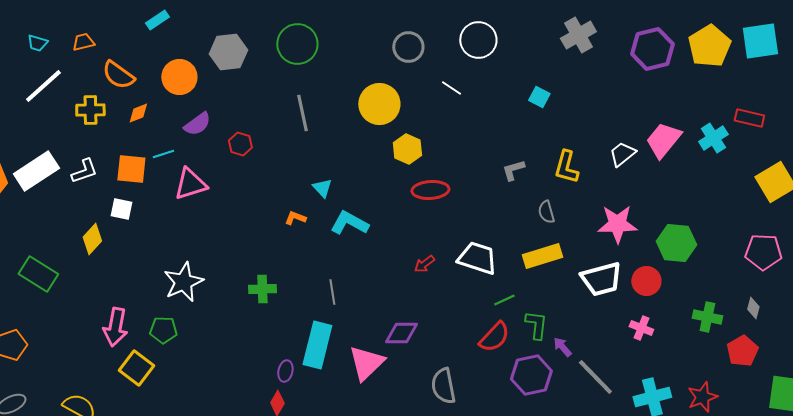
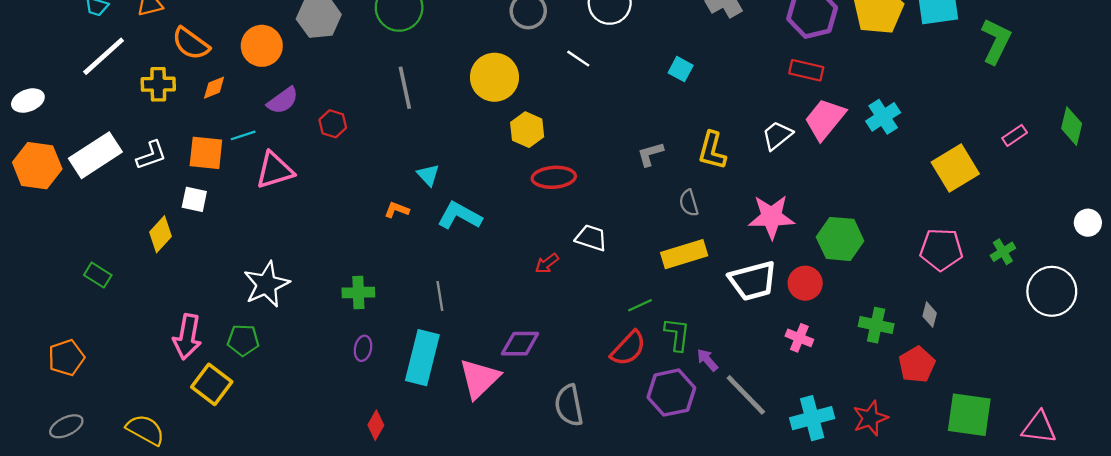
red rectangle: (749, 118) -> (806, 70), moved
white trapezoid: (477, 258) -> (591, 238), moved, size x0.7
green rectangle: (38, 274) -> (98, 275), size x0.6
purple ellipse: (285, 371) -> (363, 348), moved

